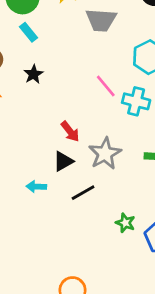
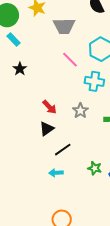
pink line: (106, 86) -> (70, 60), moved
gray star: (105, 154) -> (80, 111), moved, size x0.7
cyan arrow: (36, 187) -> (56, 173), moved

